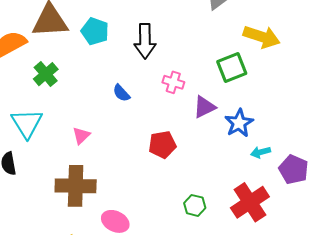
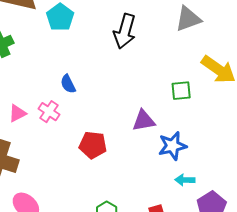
black arrow: (145, 41) -> (125, 31), moved
green square: (232, 67) -> (181, 91), size x0.7
pink cross: (173, 82) -> (49, 112), moved

